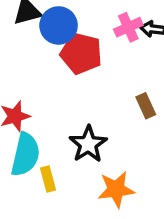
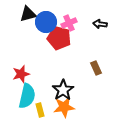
pink cross: (128, 27) -> (69, 23), moved
orange star: (116, 189) -> (64, 107), moved

